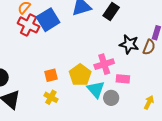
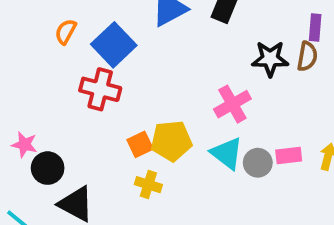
red cross: (29, 25) -> (100, 89), moved
yellow pentagon: (80, 75) -> (171, 141), moved, turned -30
pink rectangle: (123, 79) -> (289, 155), moved

